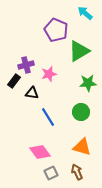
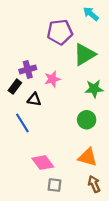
purple pentagon: (56, 30) -> (60, 32), turned -30
blue line: (48, 117) -> (22, 123), moved
brown arrow: (77, 172) -> (94, 184), moved
gray square: (51, 173) -> (54, 185), turned 32

